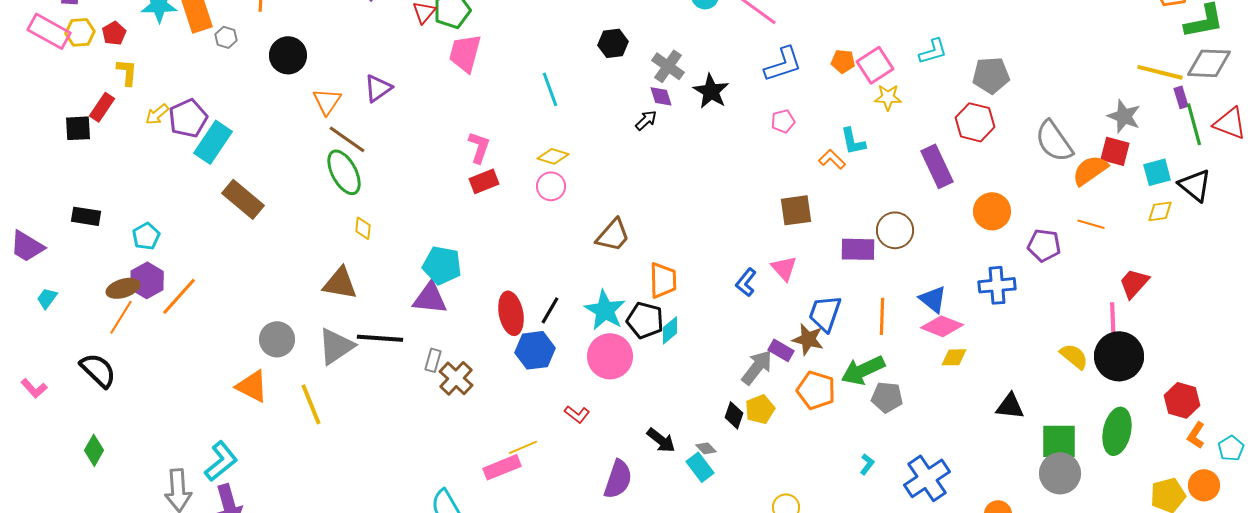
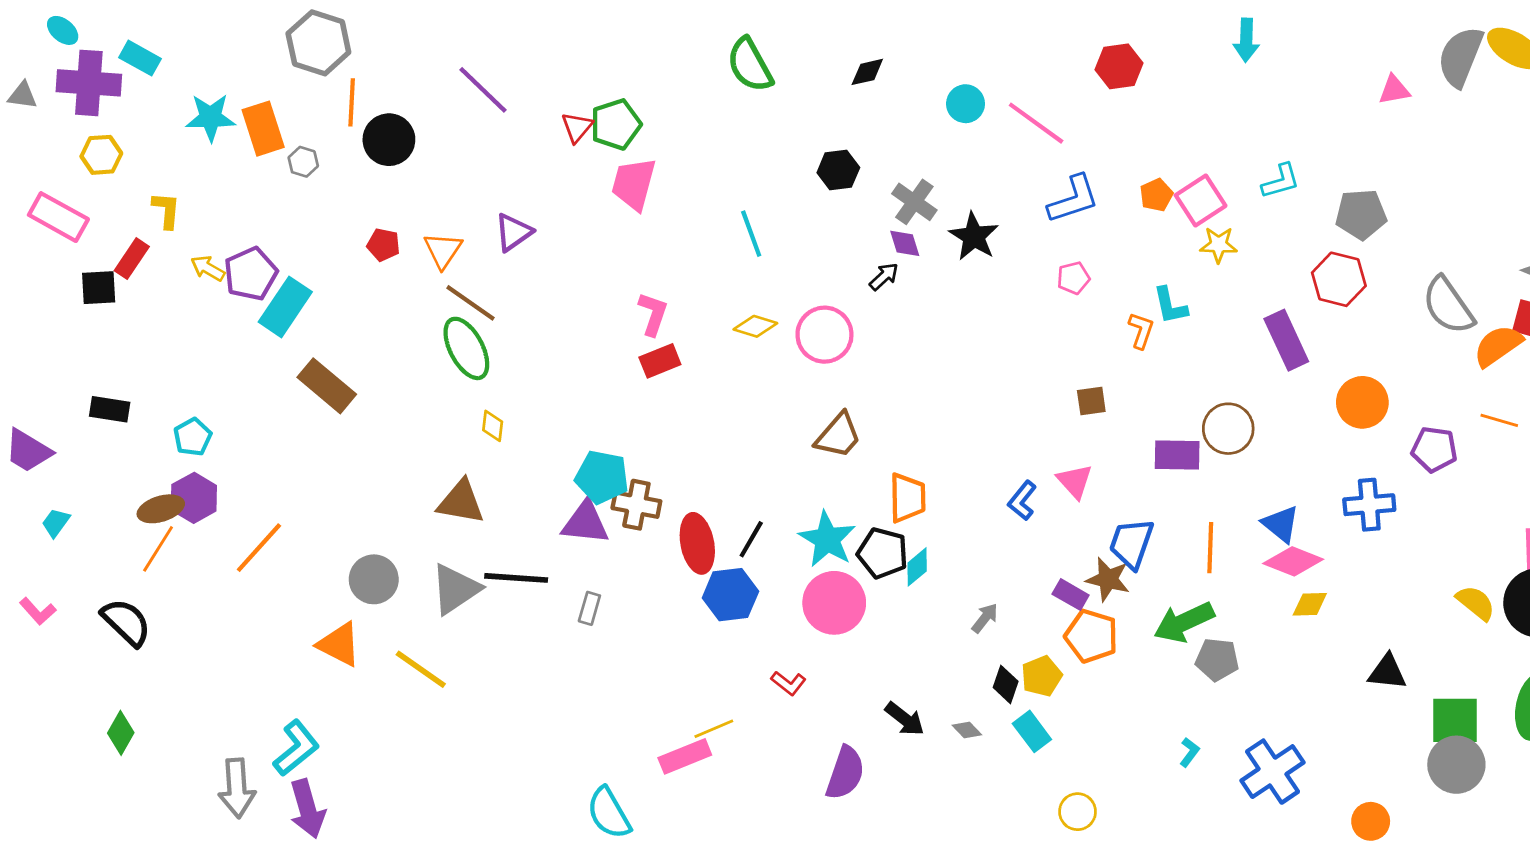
pink rectangle: (49, 31) -> (58, 217), moved
red pentagon: (114, 33) -> (383, 245), moved, turned -30
black circle: (288, 55) -> (389, 140), moved
orange pentagon: (843, 61) -> (1156, 195), turned -30
yellow arrow: (157, 114) -> (208, 268), turned 70
orange L-shape: (832, 159) -> (1141, 330), turned 64
pink circle: (551, 186) -> (824, 335), moved, size x1.4
brown square: (796, 210) -> (1091, 401), size x0.7
orange line: (179, 296) -> (259, 548), moved
gray arrow: (757, 367) -> (985, 618), moved, size x0.6
brown cross: (456, 378) -> (636, 505), moved, turned -32
pink L-shape: (34, 388) -> (38, 611), moved
orange pentagon: (816, 390) -> (1091, 636), moved
yellow line: (311, 404) -> (421, 669), turned -33
cyan rectangle: (700, 467) -> (1032, 731), moved

